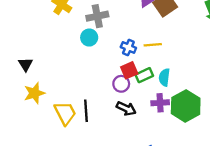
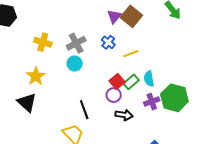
blue cross: (128, 47) -> (108, 42), moved, turned 32
black triangle: (26, 64) -> (27, 103), size x1.5
yellow star: (34, 93) -> (36, 76), moved
black line: (86, 111) -> (84, 110), moved

